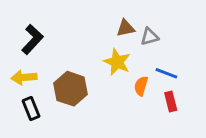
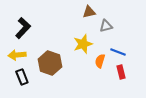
brown triangle: (126, 28) -> (89, 12), moved
yellow star: (117, 62) -> (83, 44), turned 30

